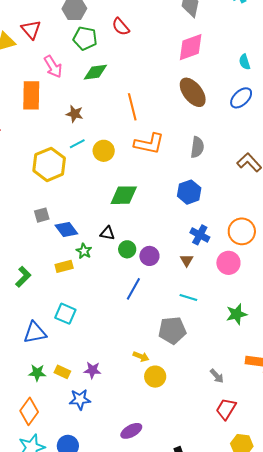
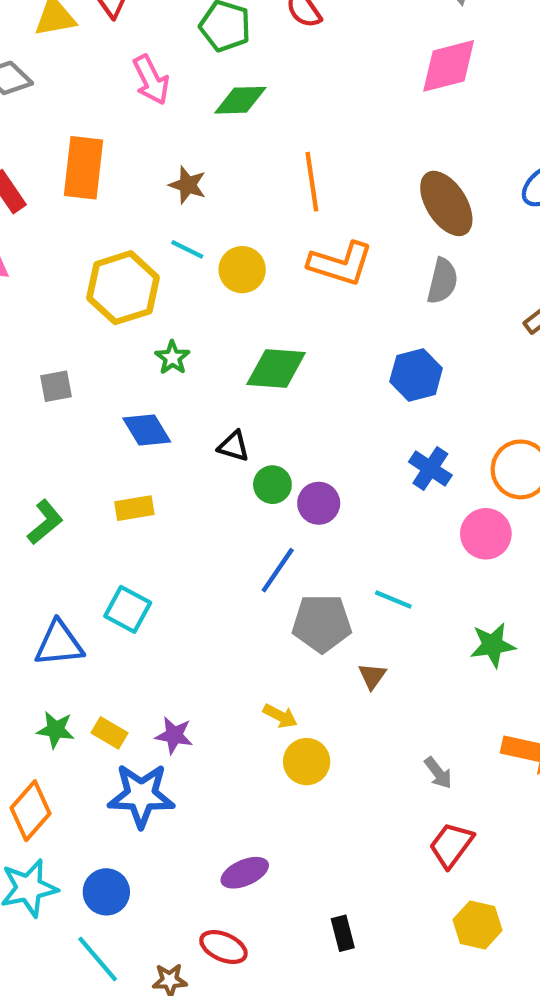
brown ellipse: (193, 92) -> (446, 203), moved
orange rectangle: (31, 95) -> (83, 168), moved
cyan line: (77, 144) -> (187, 249), turned 49
gray square: (42, 215) -> (56, 386), moved
green star: (84, 251) -> (172, 358), moved
brown triangle: (187, 260) -> (372, 676), moved
gray pentagon: (172, 330) -> (322, 623), moved
blue star: (80, 399) -> (141, 795), size x1.4

